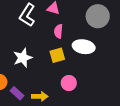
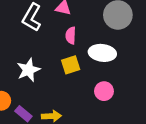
pink circle: (69, 83) -> (104, 91), moved

